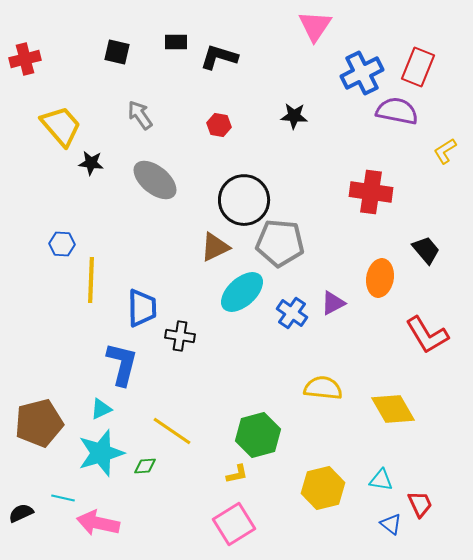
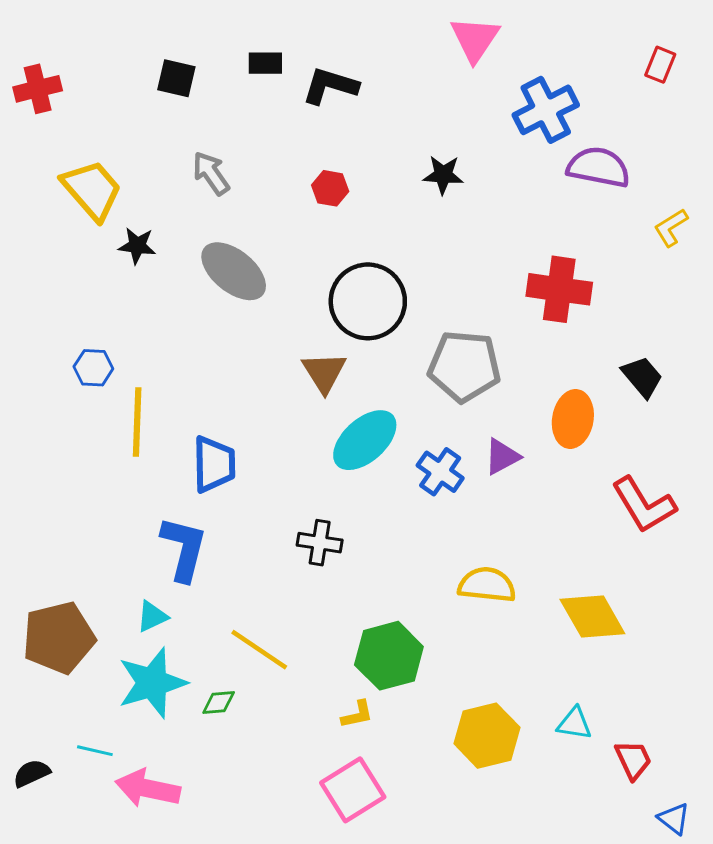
red rectangle: (418, 67) -> (660, 65), moved, size x0.6
gray pentagon: (280, 243) -> (464, 366), moved
brown triangle: (215, 247) -> (324, 372), turned -36
black cross: (180, 336) -> (320, 543), moved
blue triangle: (391, 524) -> (674, 819), moved

